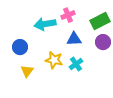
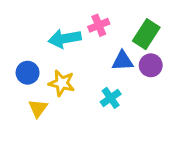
green rectangle: (100, 21) -> (146, 34), turned -30
blue triangle: (74, 39) -> (123, 61), moved
yellow star: (54, 60) -> (62, 83), moved

